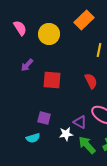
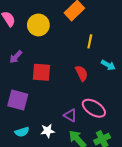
purple square: (44, 118) -> (18, 100), moved, size x1.5
white star: (66, 134) -> (48, 131), moved

